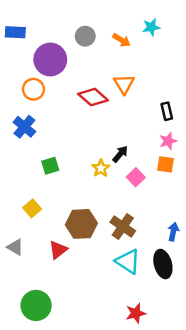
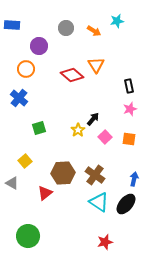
purple circle: (50, 59) -> (39, 46), size x0.7
orange square: (166, 164) -> (129, 139), moved
gray triangle: (15, 247) -> (12, 183), moved
black ellipse: (163, 264) -> (126, 204), turned 55

